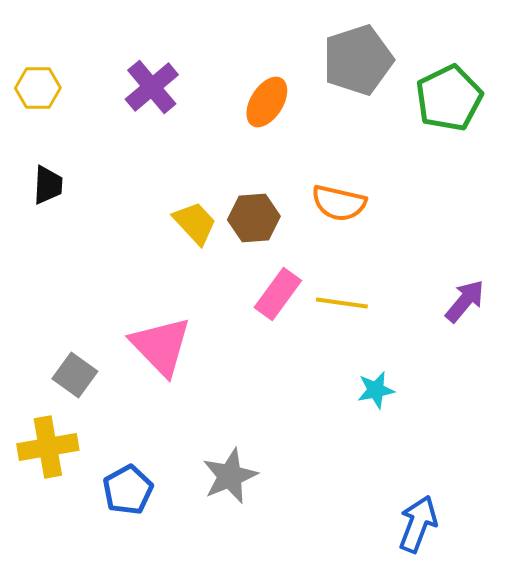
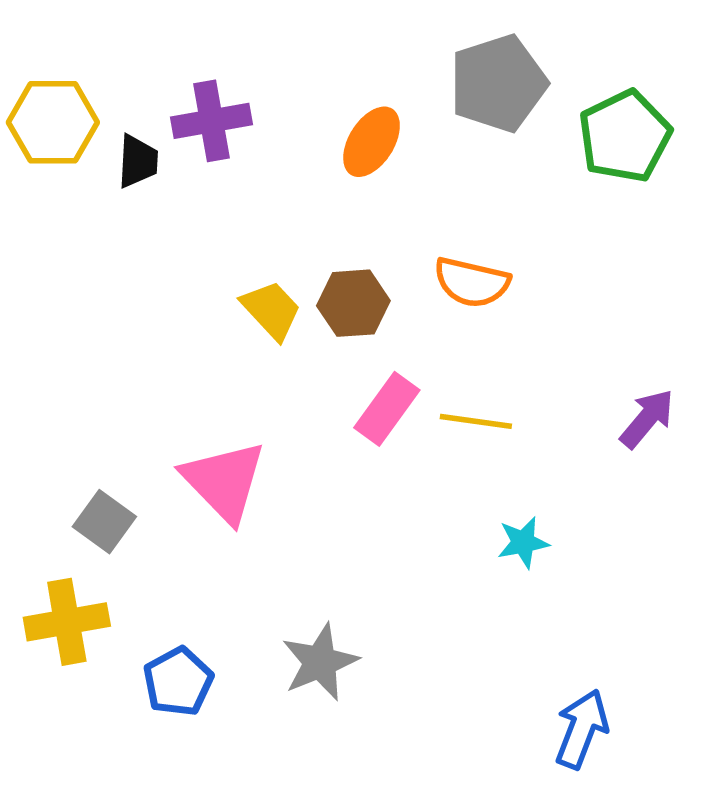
purple cross: (152, 87) -> (211, 121), turned 30
yellow hexagon: (38, 88) -> (53, 122), size x1.4
black trapezoid: (48, 185) -> (138, 161), moved

